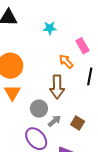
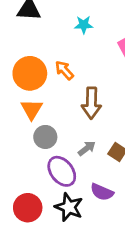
orange arrow: (66, 61) -> (64, 70), moved
gray circle: (39, 109) -> (45, 137), moved

